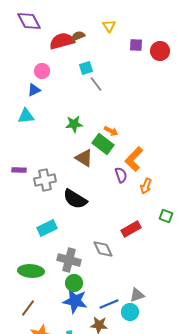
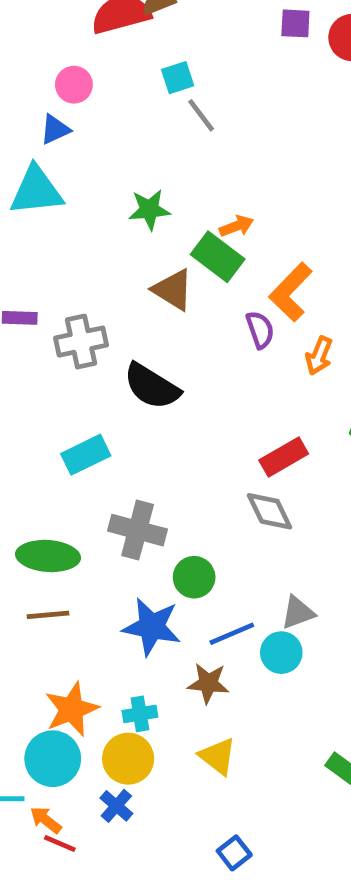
cyan triangle: (26, 116) -> (36, 191), size x1.4
orange arrow: (111, 131) -> (237, 226), turned -48
gray diamond: (103, 249) -> (270, 511), moved
green circle: (74, 283) -> (194, 577), moved
brown line: (28, 308) -> (48, 615), moved, turned 48

